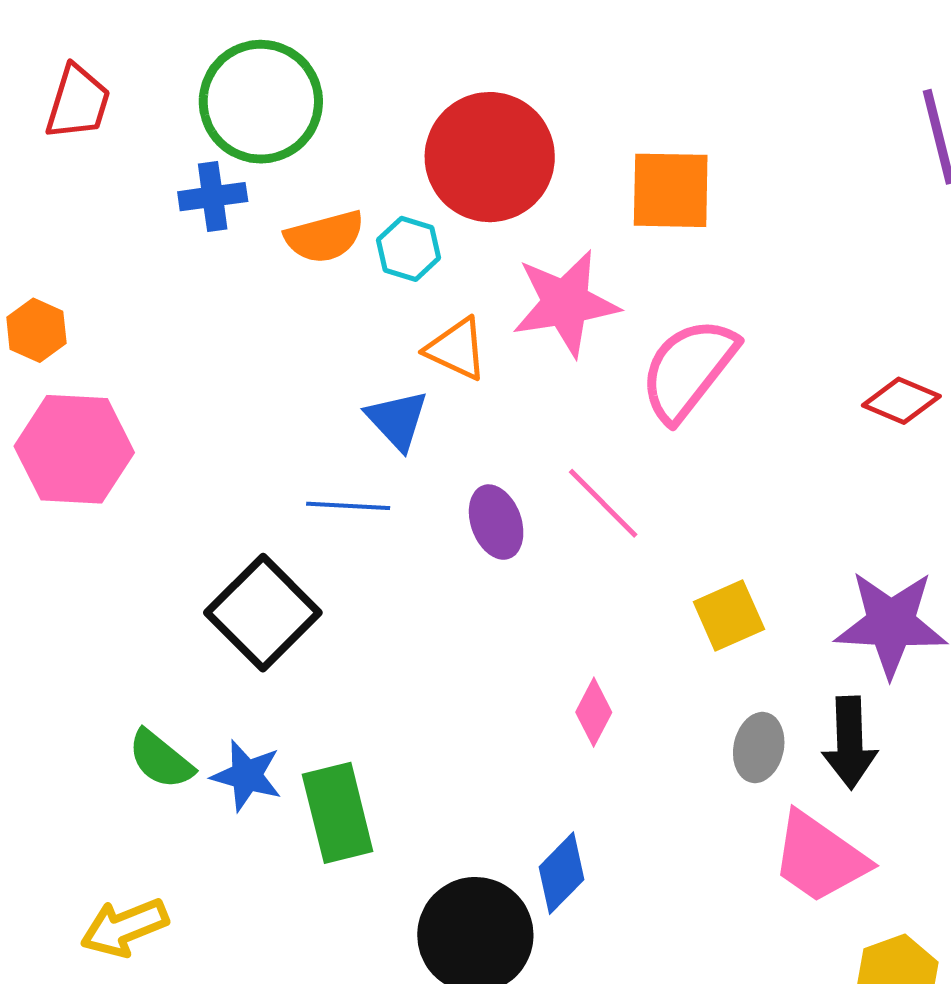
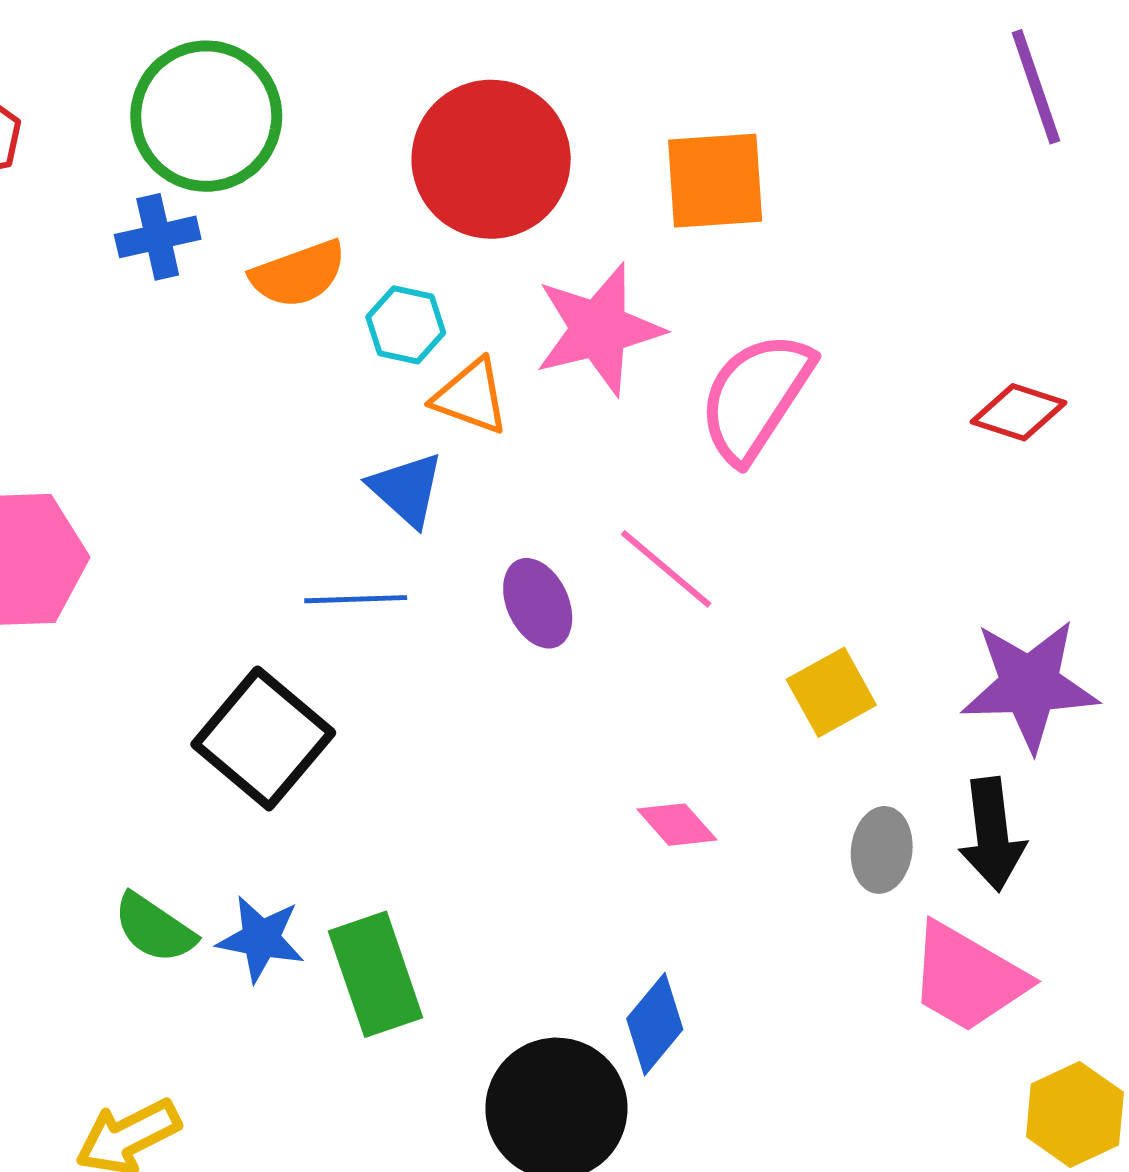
cyan hexagon: (409, 249) -> (406, 325), moved
pink diamond: (594, 712) -> (677, 825), turned -64

